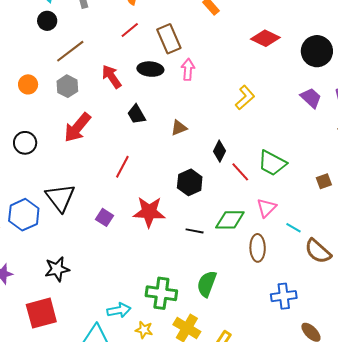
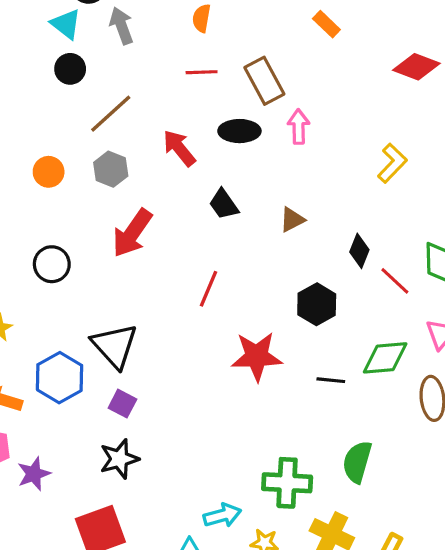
red line: (130, 30) -> (202, 72), turned 42
purple square: (105, 217) -> (122, 404), moved

